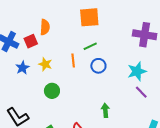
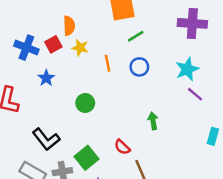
green line: (90, 46) -> (136, 36), moved
yellow star: (45, 64) -> (80, 48), moved

